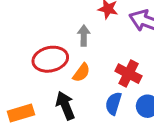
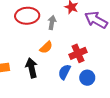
red ellipse: (50, 59) -> (27, 16), moved
red cross: (128, 74) -> (78, 53), turned 30

